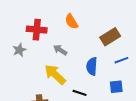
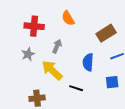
gray star: (19, 50) -> (28, 54), moved
gray arrow: (60, 50) -> (57, 46), turned 80

